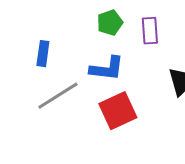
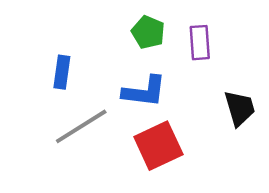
green pentagon: (110, 23) -> (148, 32), turned -30

